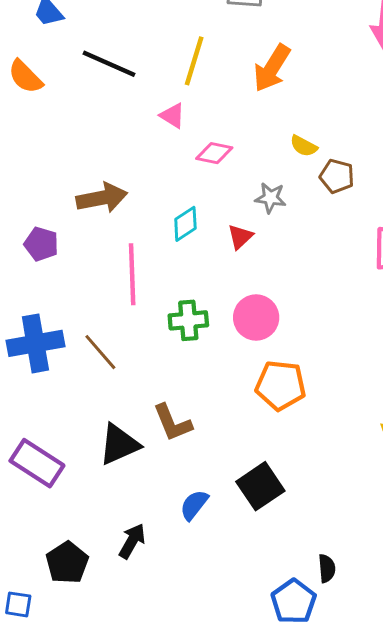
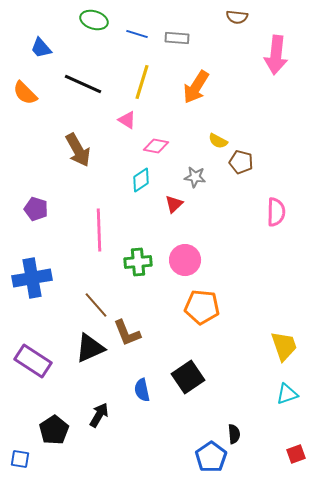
brown arrow: (102, 198) -> (78, 150), moved, turned 72
cyan diamond: (185, 224) -> (141, 180), moved
brown line: (100, 352) -> (96, 305), moved
blue semicircle: (194, 505) -> (142, 390), turned -50

